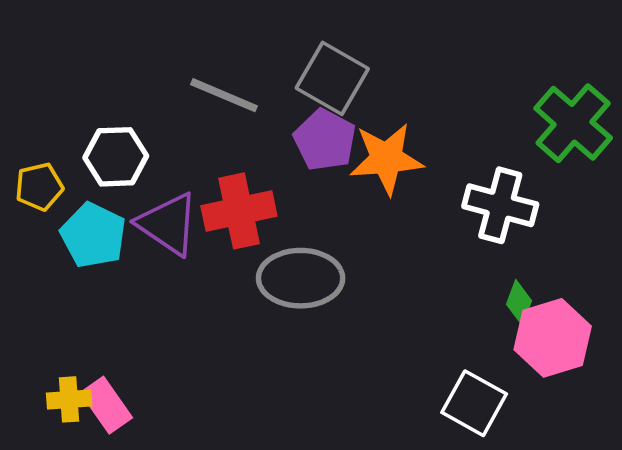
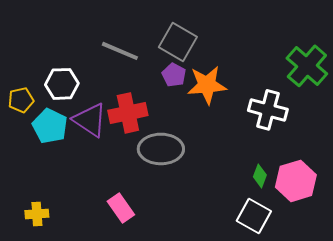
purple pentagon: (325, 140) -> (174, 75), size x0.7
green diamond: (519, 302) -> (260, 176), moved
pink rectangle: (106, 405) -> (121, 208), moved

